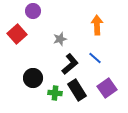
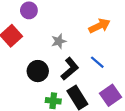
orange arrow: (97, 25) -> (100, 26), turned 66
black circle: (33, 78) -> (38, 71), moved

